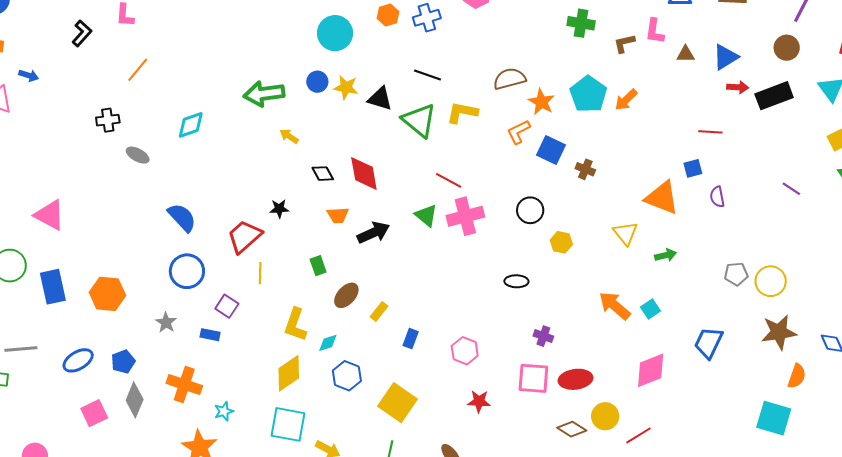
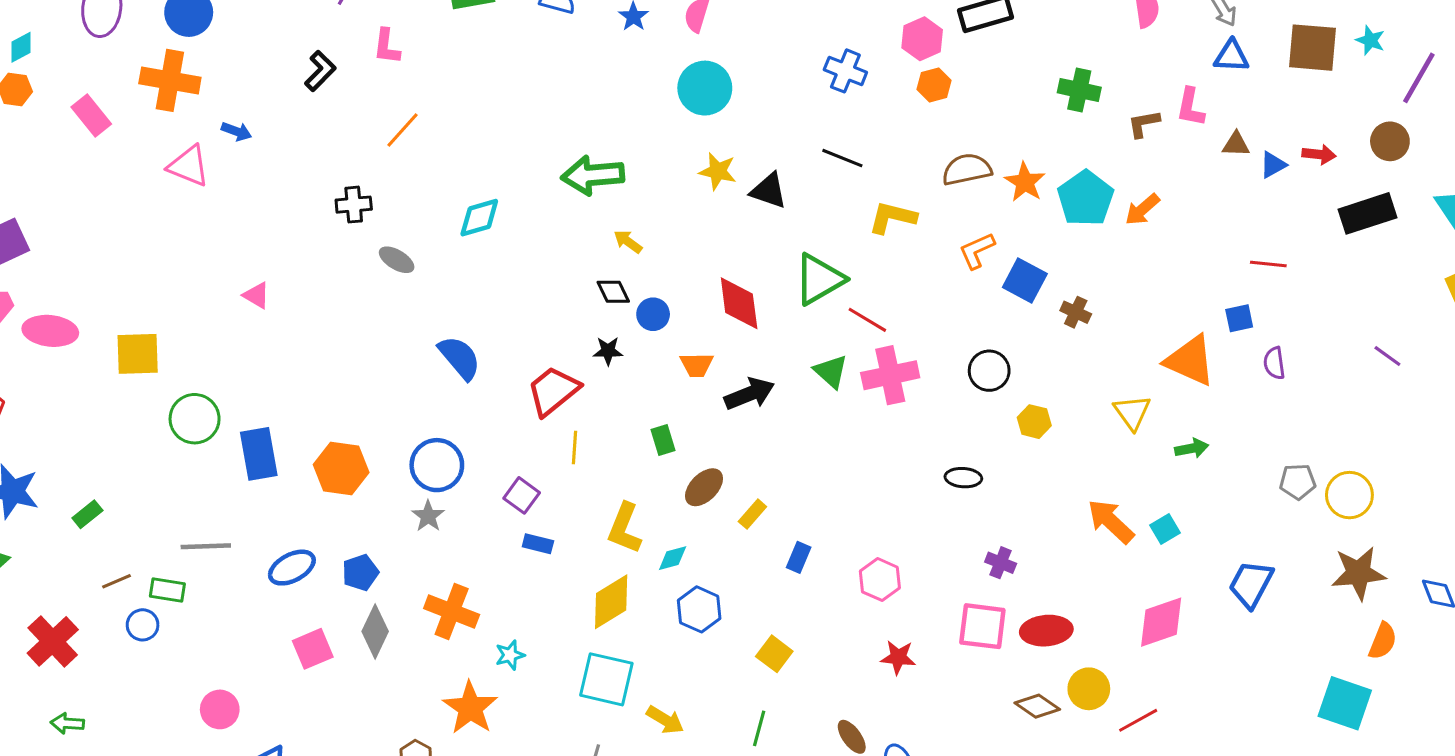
orange hexagon: (388, 15) -> (934, 85), moved
blue cross: (427, 18) -> (845, 71), turned 36
blue triangle: (725, 57) -> (1273, 165), moved, size x0.7
blue circle: (317, 82) -> (653, 314), moved
red arrow: (738, 87) -> (1319, 154), moved
orange star: (541, 102) -> (1025, 182), moved
green triangle: (419, 120) -> (819, 279), moved, turned 48
black diamond: (323, 174) -> (613, 292), moved
pink triangle: (50, 215) -> (256, 295), moved, size x0.6
blue circle: (187, 271) -> (437, 465), moved
blue rectangle: (210, 335) -> (538, 544), moved
yellow square: (398, 403) -> (774, 654), size x0.6

